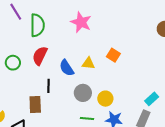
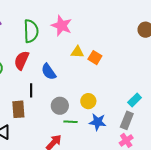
green semicircle: (37, 25) -> (31, 31), moved
yellow triangle: (88, 63) -> (77, 52), moved
gray circle: (83, 93) -> (60, 106), moved

